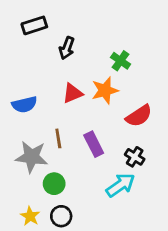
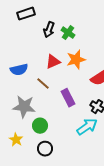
green cross: (121, 61) -> (68, 33), moved
brown line: (58, 138) -> (43, 84), moved, turned -40
yellow star: (30, 216) -> (16, 140), moved

